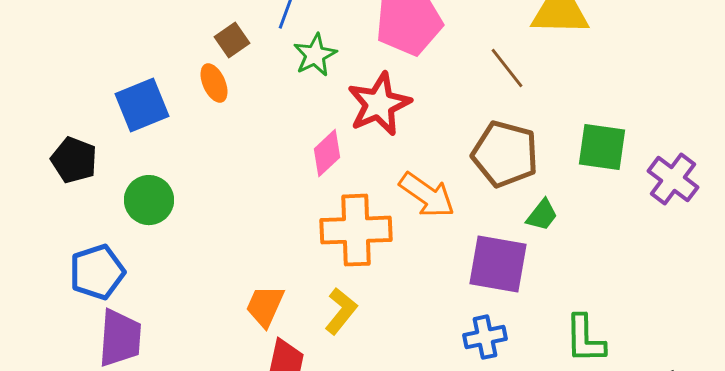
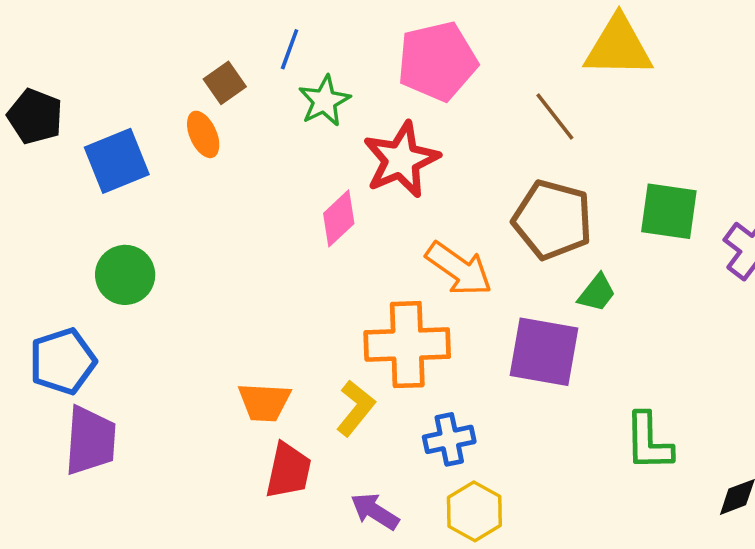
black pentagon: (74, 160) -> (35, 116), moved
orange cross: (356, 230) -> (407, 345), moved
orange trapezoid: (265, 306) -> (264, 402), turned -111
blue cross: (485, 337) -> (449, 439), moved

